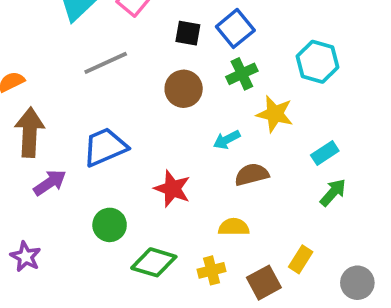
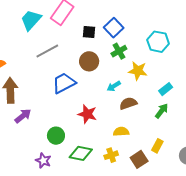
blue trapezoid: (105, 147) -> (64, 83), moved
green arrow: (333, 193) -> (162, 111), moved
purple star: (26, 257) -> (43, 161), moved

